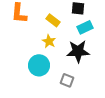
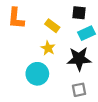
gray square: (67, 80) -> (79, 90), moved, turned -32

